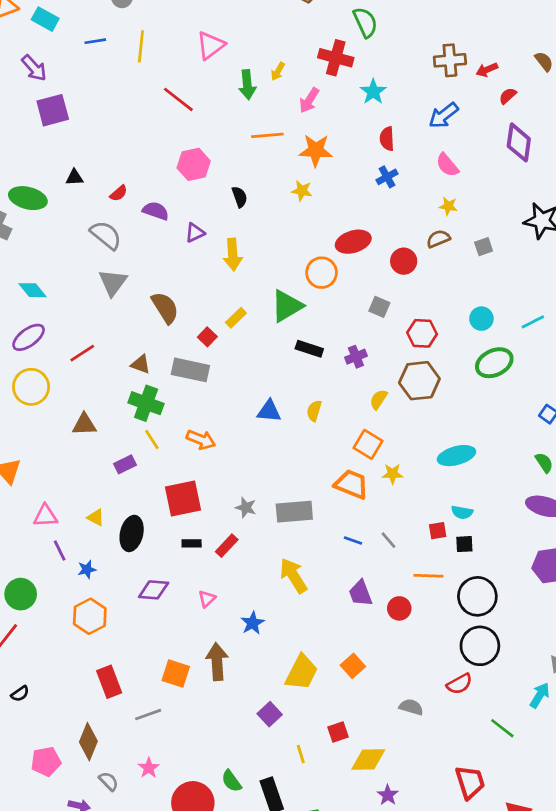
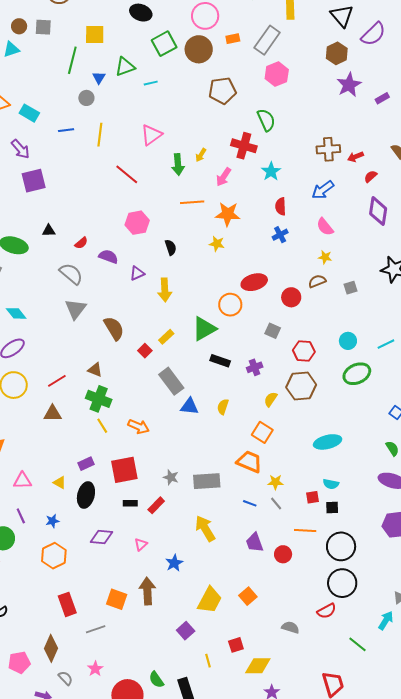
red line: (82, 353) -> (57, 381), moved
gray rectangle: (190, 370) -> (171, 381), moved, turned 40
purple rectangle: (125, 464) -> (86, 464), moved
yellow star: (393, 474) -> (275, 482), moved
purple line: (60, 551) -> (21, 516), moved

